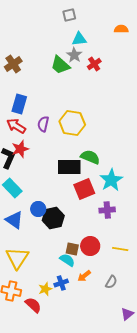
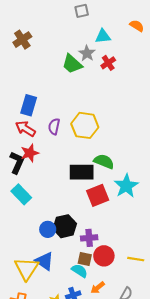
orange semicircle: (121, 29) -> (137, 26), turned 32
cyan triangle: (79, 39) -> (103, 36), moved
brown cross: (13, 64) -> (22, 40), moved
blue circle: (38, 209) -> (48, 229), moved
purple cross: (107, 210) -> (89, 238), moved
blue triangle: (14, 220) -> (45, 261), moved

